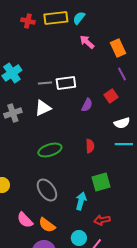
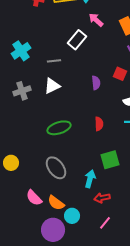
white rectangle: (66, 83) -> (77, 40), moved, turned -42
red square: (111, 96) -> (120, 74), turned -32
purple semicircle: (87, 105) -> (96, 83), turned -32
red arrow: (102, 220) -> (102, 198), moved
cyan circle: (79, 238) -> (72, 216), moved

